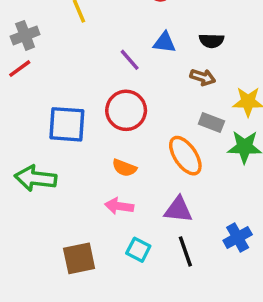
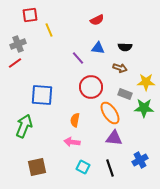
red circle: (126, 110) -> (91, 87), moved
orange semicircle: (124, 168) -> (75, 120), turned 80
green arrow: (36, 178) -> (24, 126), turned 105
purple triangle: (178, 210) -> (114, 138), moved
brown square: (79, 258) -> (37, 167), moved

